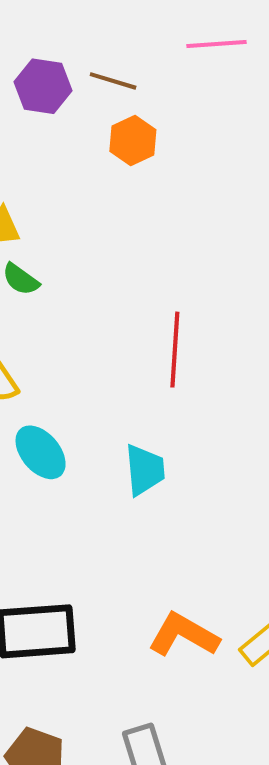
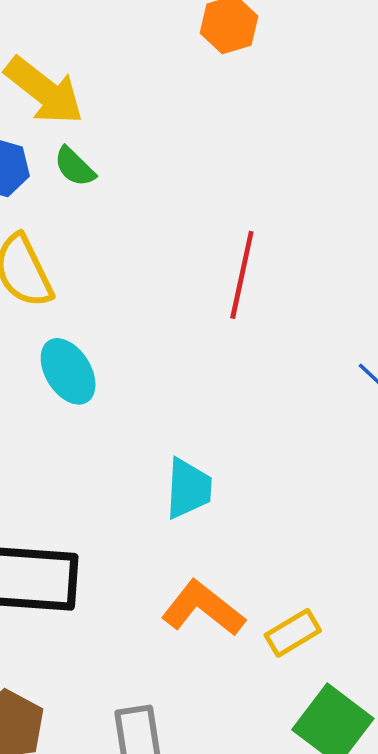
cyan trapezoid: (145, 470) -> (188, 488), moved

